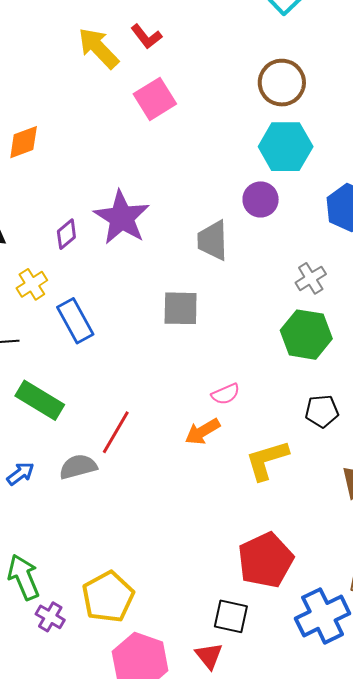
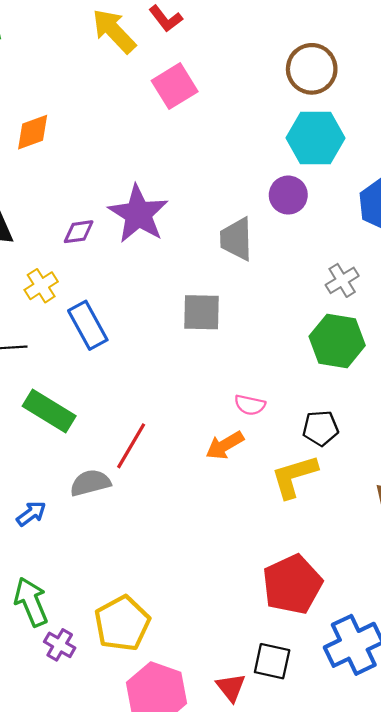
purple diamond: (66, 234) -> (79, 232), turned 32
pink semicircle: (226, 394) -> (250, 405), turned 36
black pentagon: (322, 411) -> (320, 428), moved
blue arrow: (20, 474) -> (31, 514), moved
black square: (231, 616) -> (272, 661), moved

